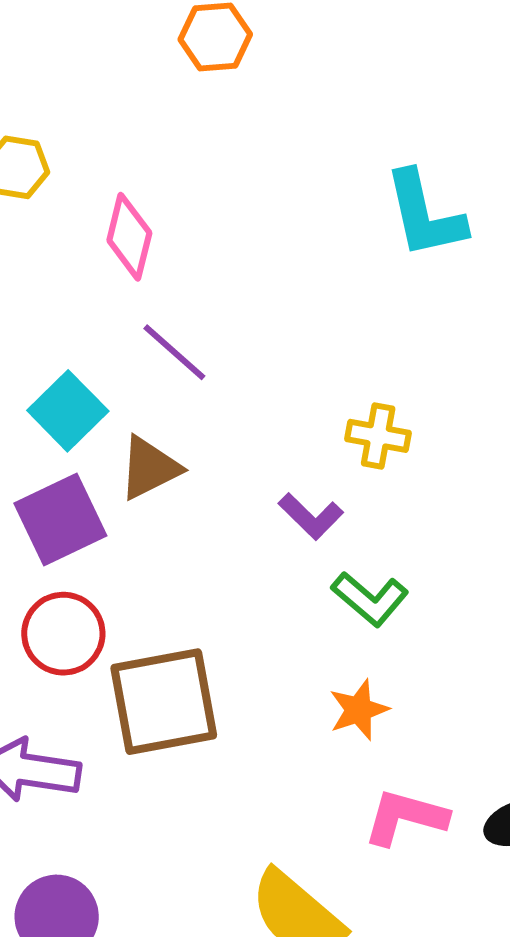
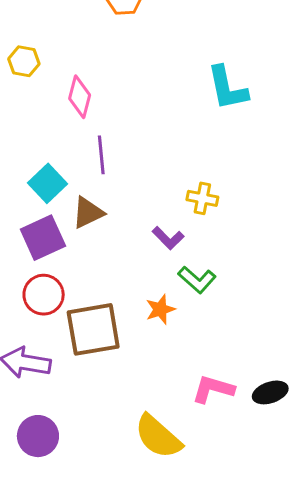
purple line: (174, 352) -> (101, 155), turned 42
orange star: (359, 710) -> (160, 309), moved

